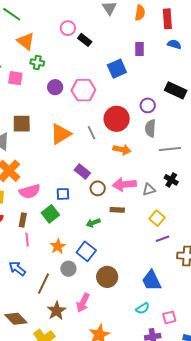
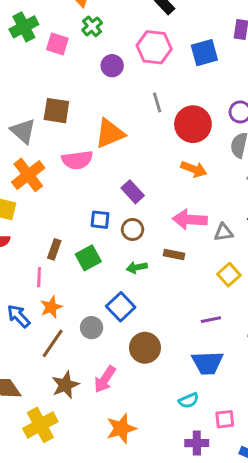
green cross: (37, 62) -> (92, 26), turned 32
pink hexagon: (83, 90) -> (154, 47), moved
gray line: (92, 133) -> (157, 103), moved
brown circle: (98, 188) -> (133, 229), moved
pink semicircle: (30, 191) -> (77, 160), moved
green square: (50, 214) -> (88, 258), moved
brown rectangle: (23, 220) -> (54, 249), moved
purple line: (163, 239) -> (211, 320), moved
orange star: (58, 246) -> (51, 307), moved
blue trapezoid: (152, 281) -> (207, 363), turned -75

